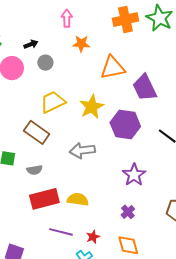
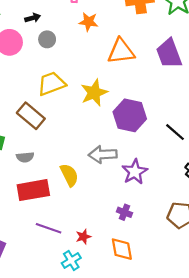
purple trapezoid: (145, 88) -> (169, 53), moved
gray arrow: (82, 150) -> (103, 154), moved
yellow semicircle: (78, 199) -> (69, 175), moved, turned 50
purple cross: (128, 212) -> (124, 212), turned -32

